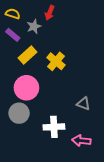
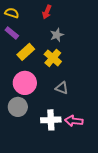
gray star: (34, 26) -> (57, 35), moved
gray triangle: (84, 104) -> (62, 88), moved
pink arrow: (81, 141) -> (74, 121), moved

